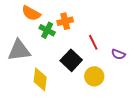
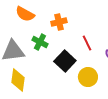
green cross: (47, 30) -> (40, 42), moved
yellow diamond: (40, 79) -> (18, 80), moved

